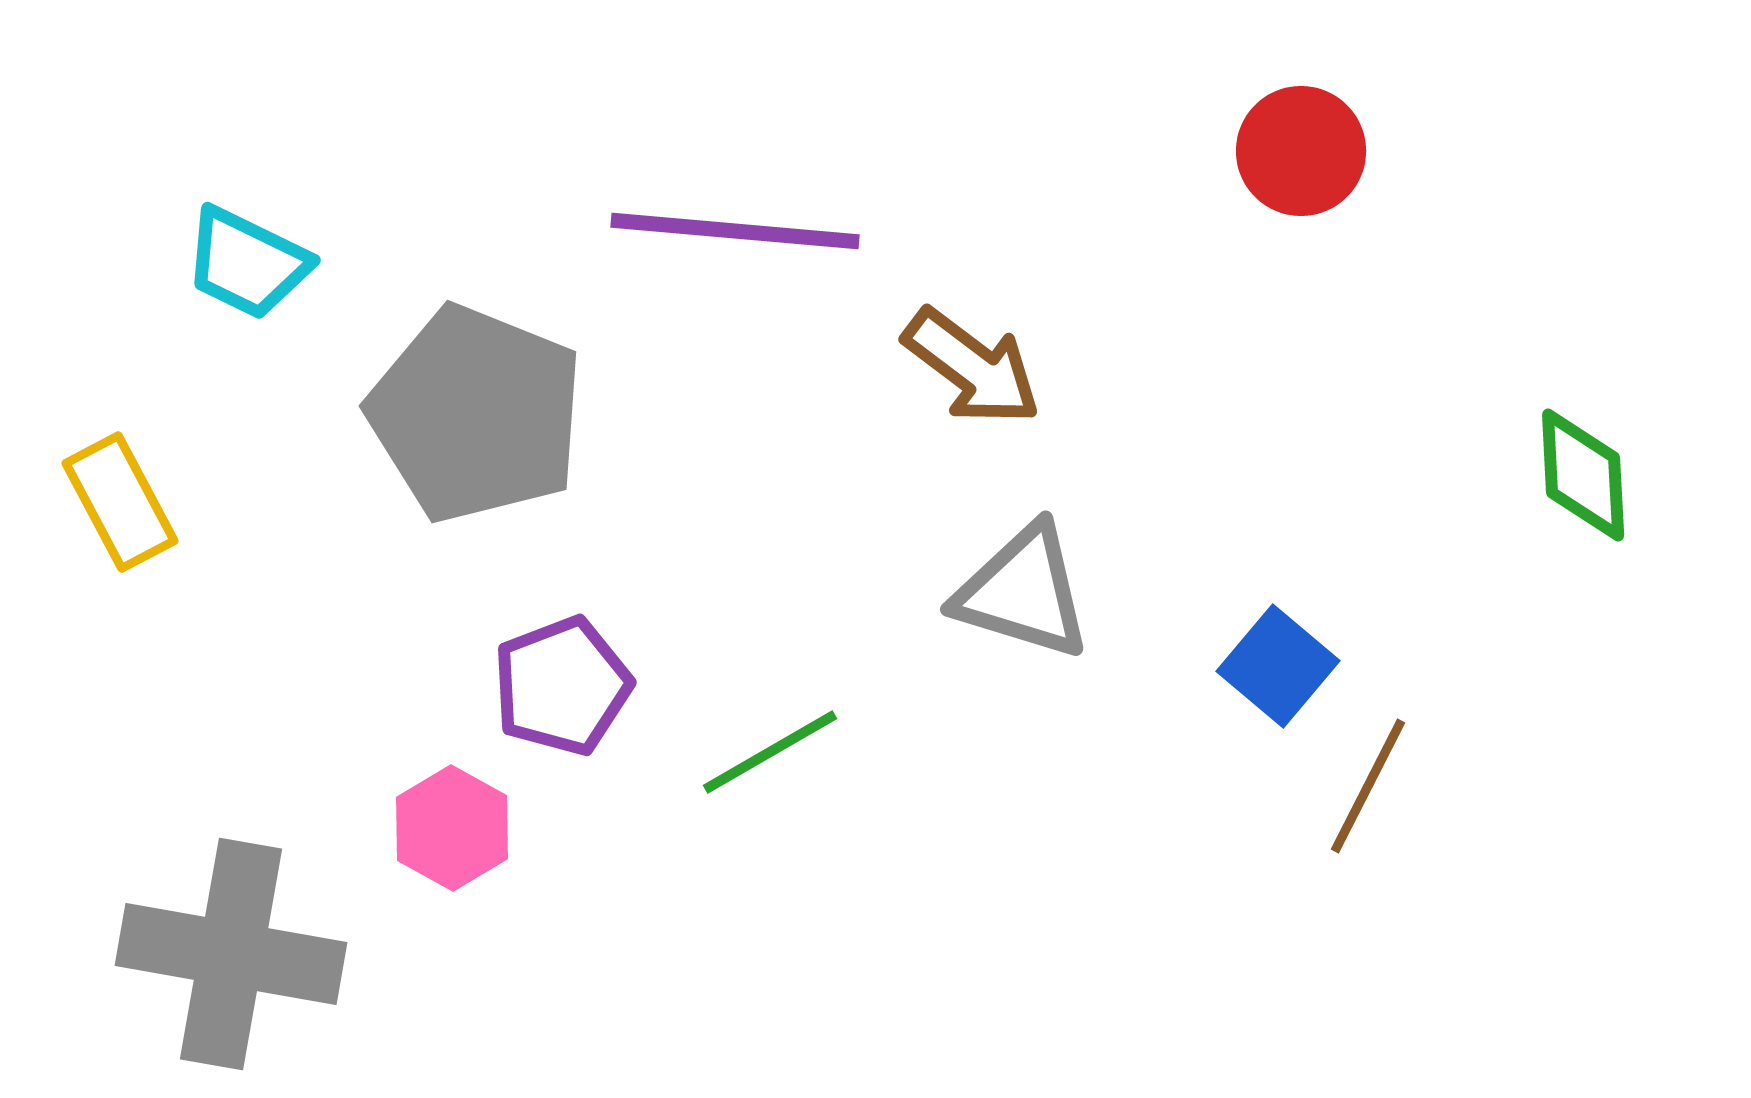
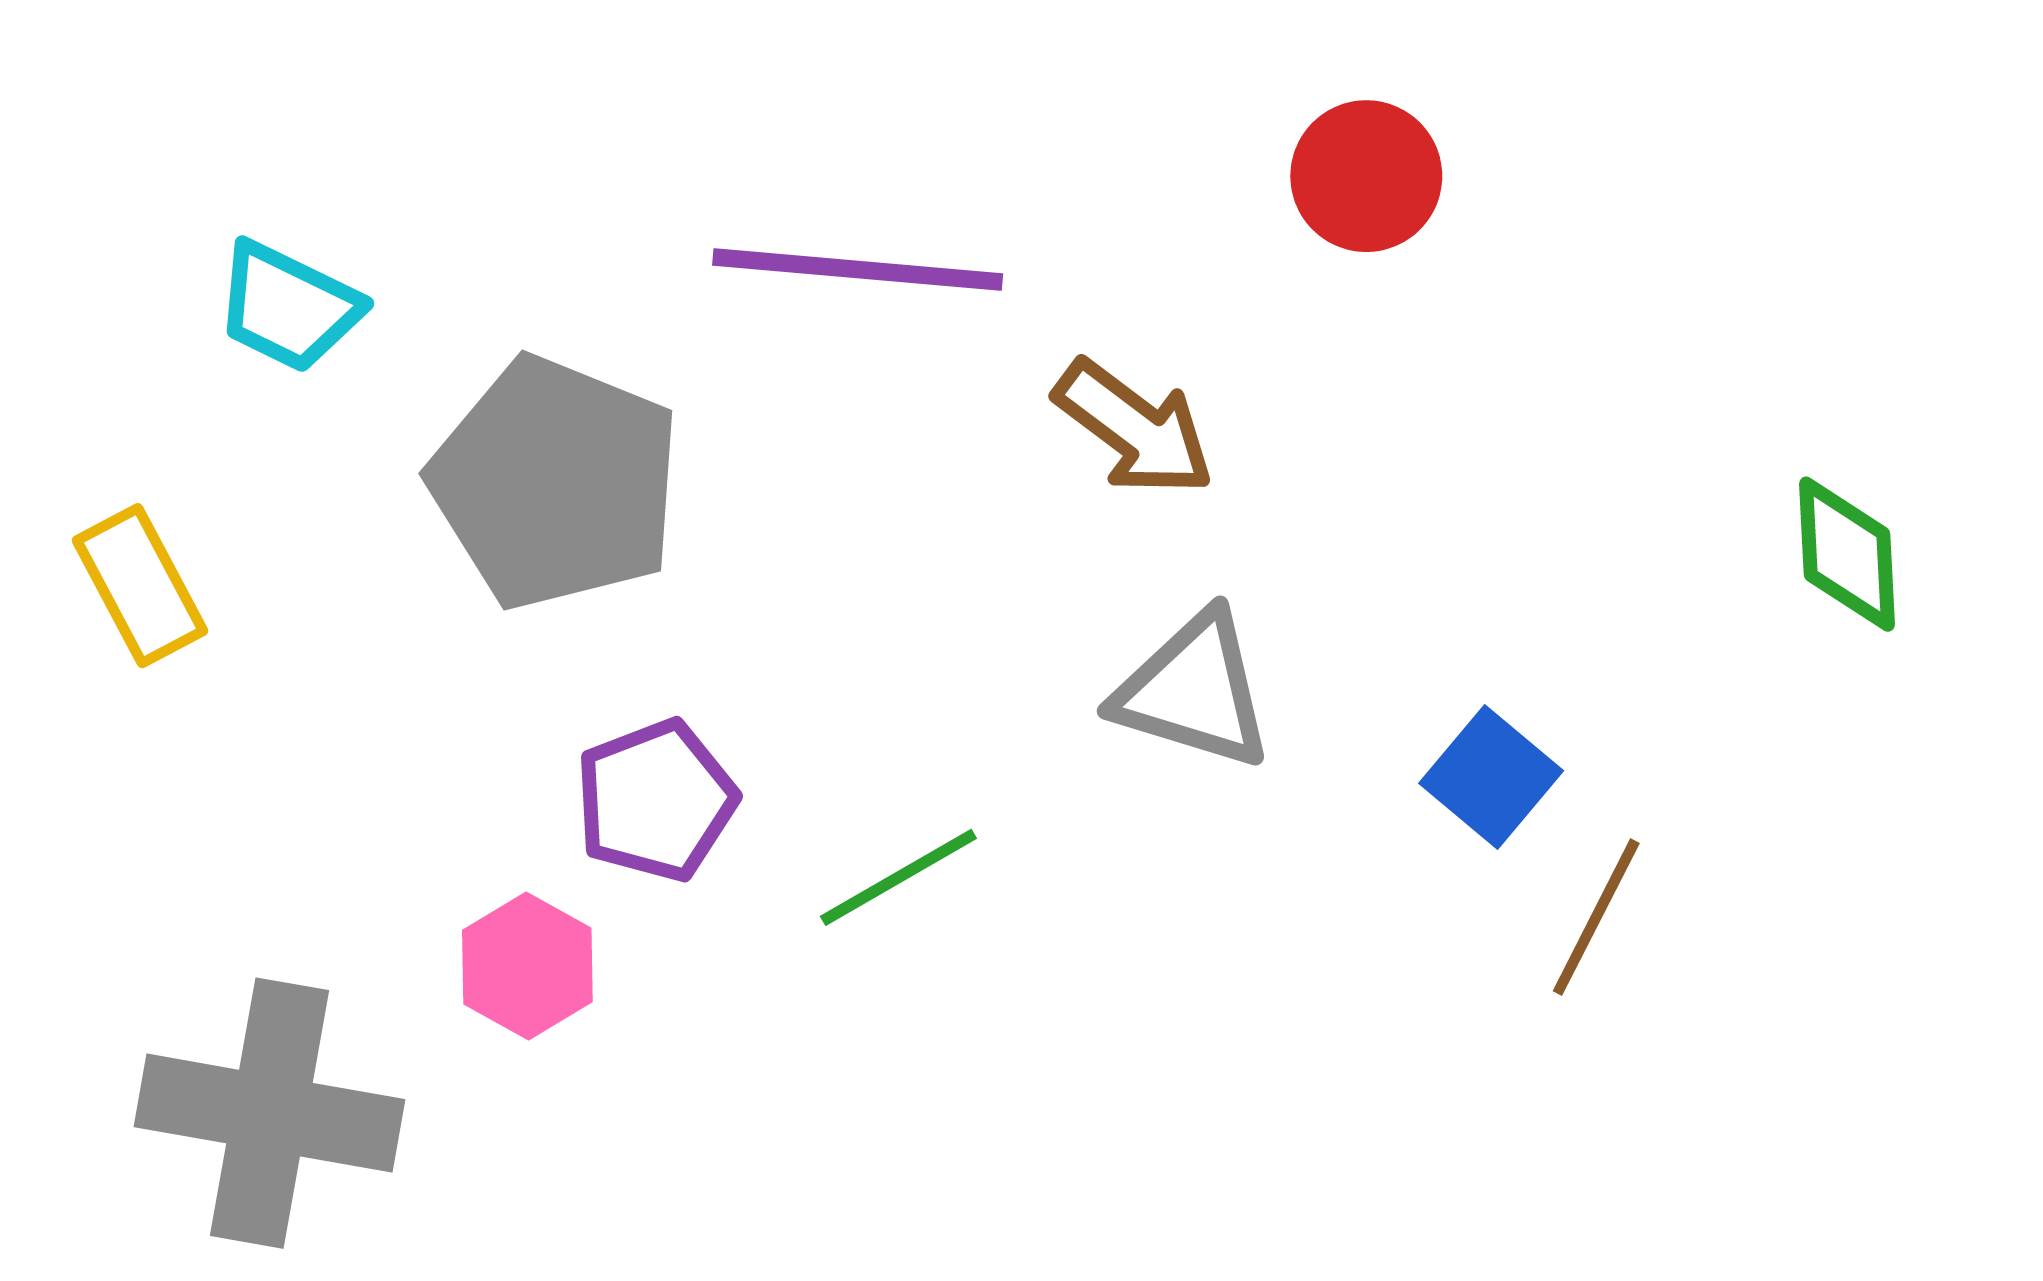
red circle: (1301, 151) -> (1366, 176), moved

